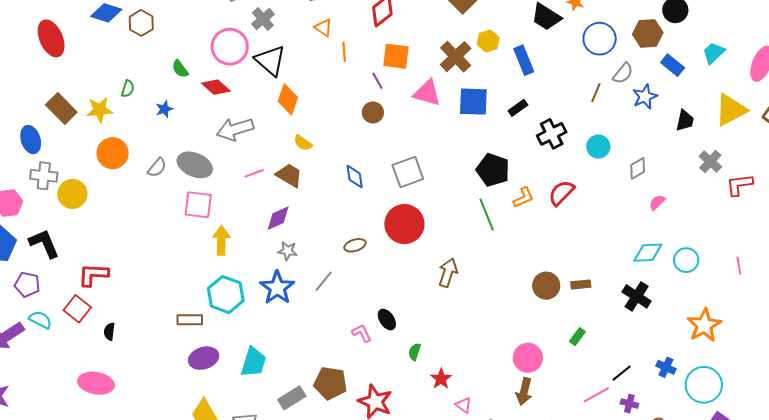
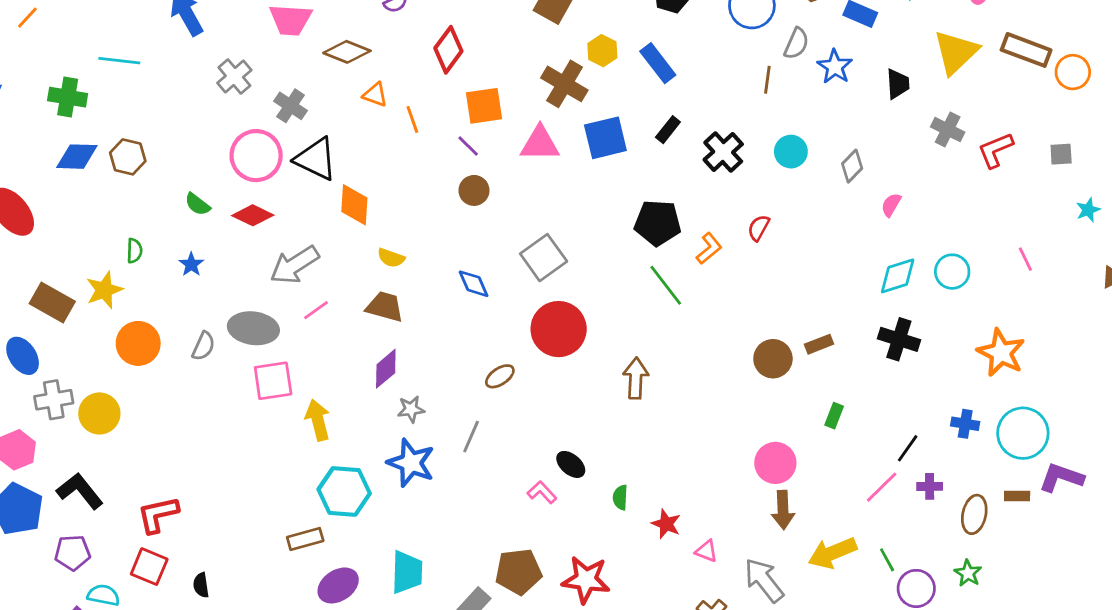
pink line: (254, 173) -> (316, 310), moved
red semicircle: (561, 193) -> (759, 228), size x0.7

